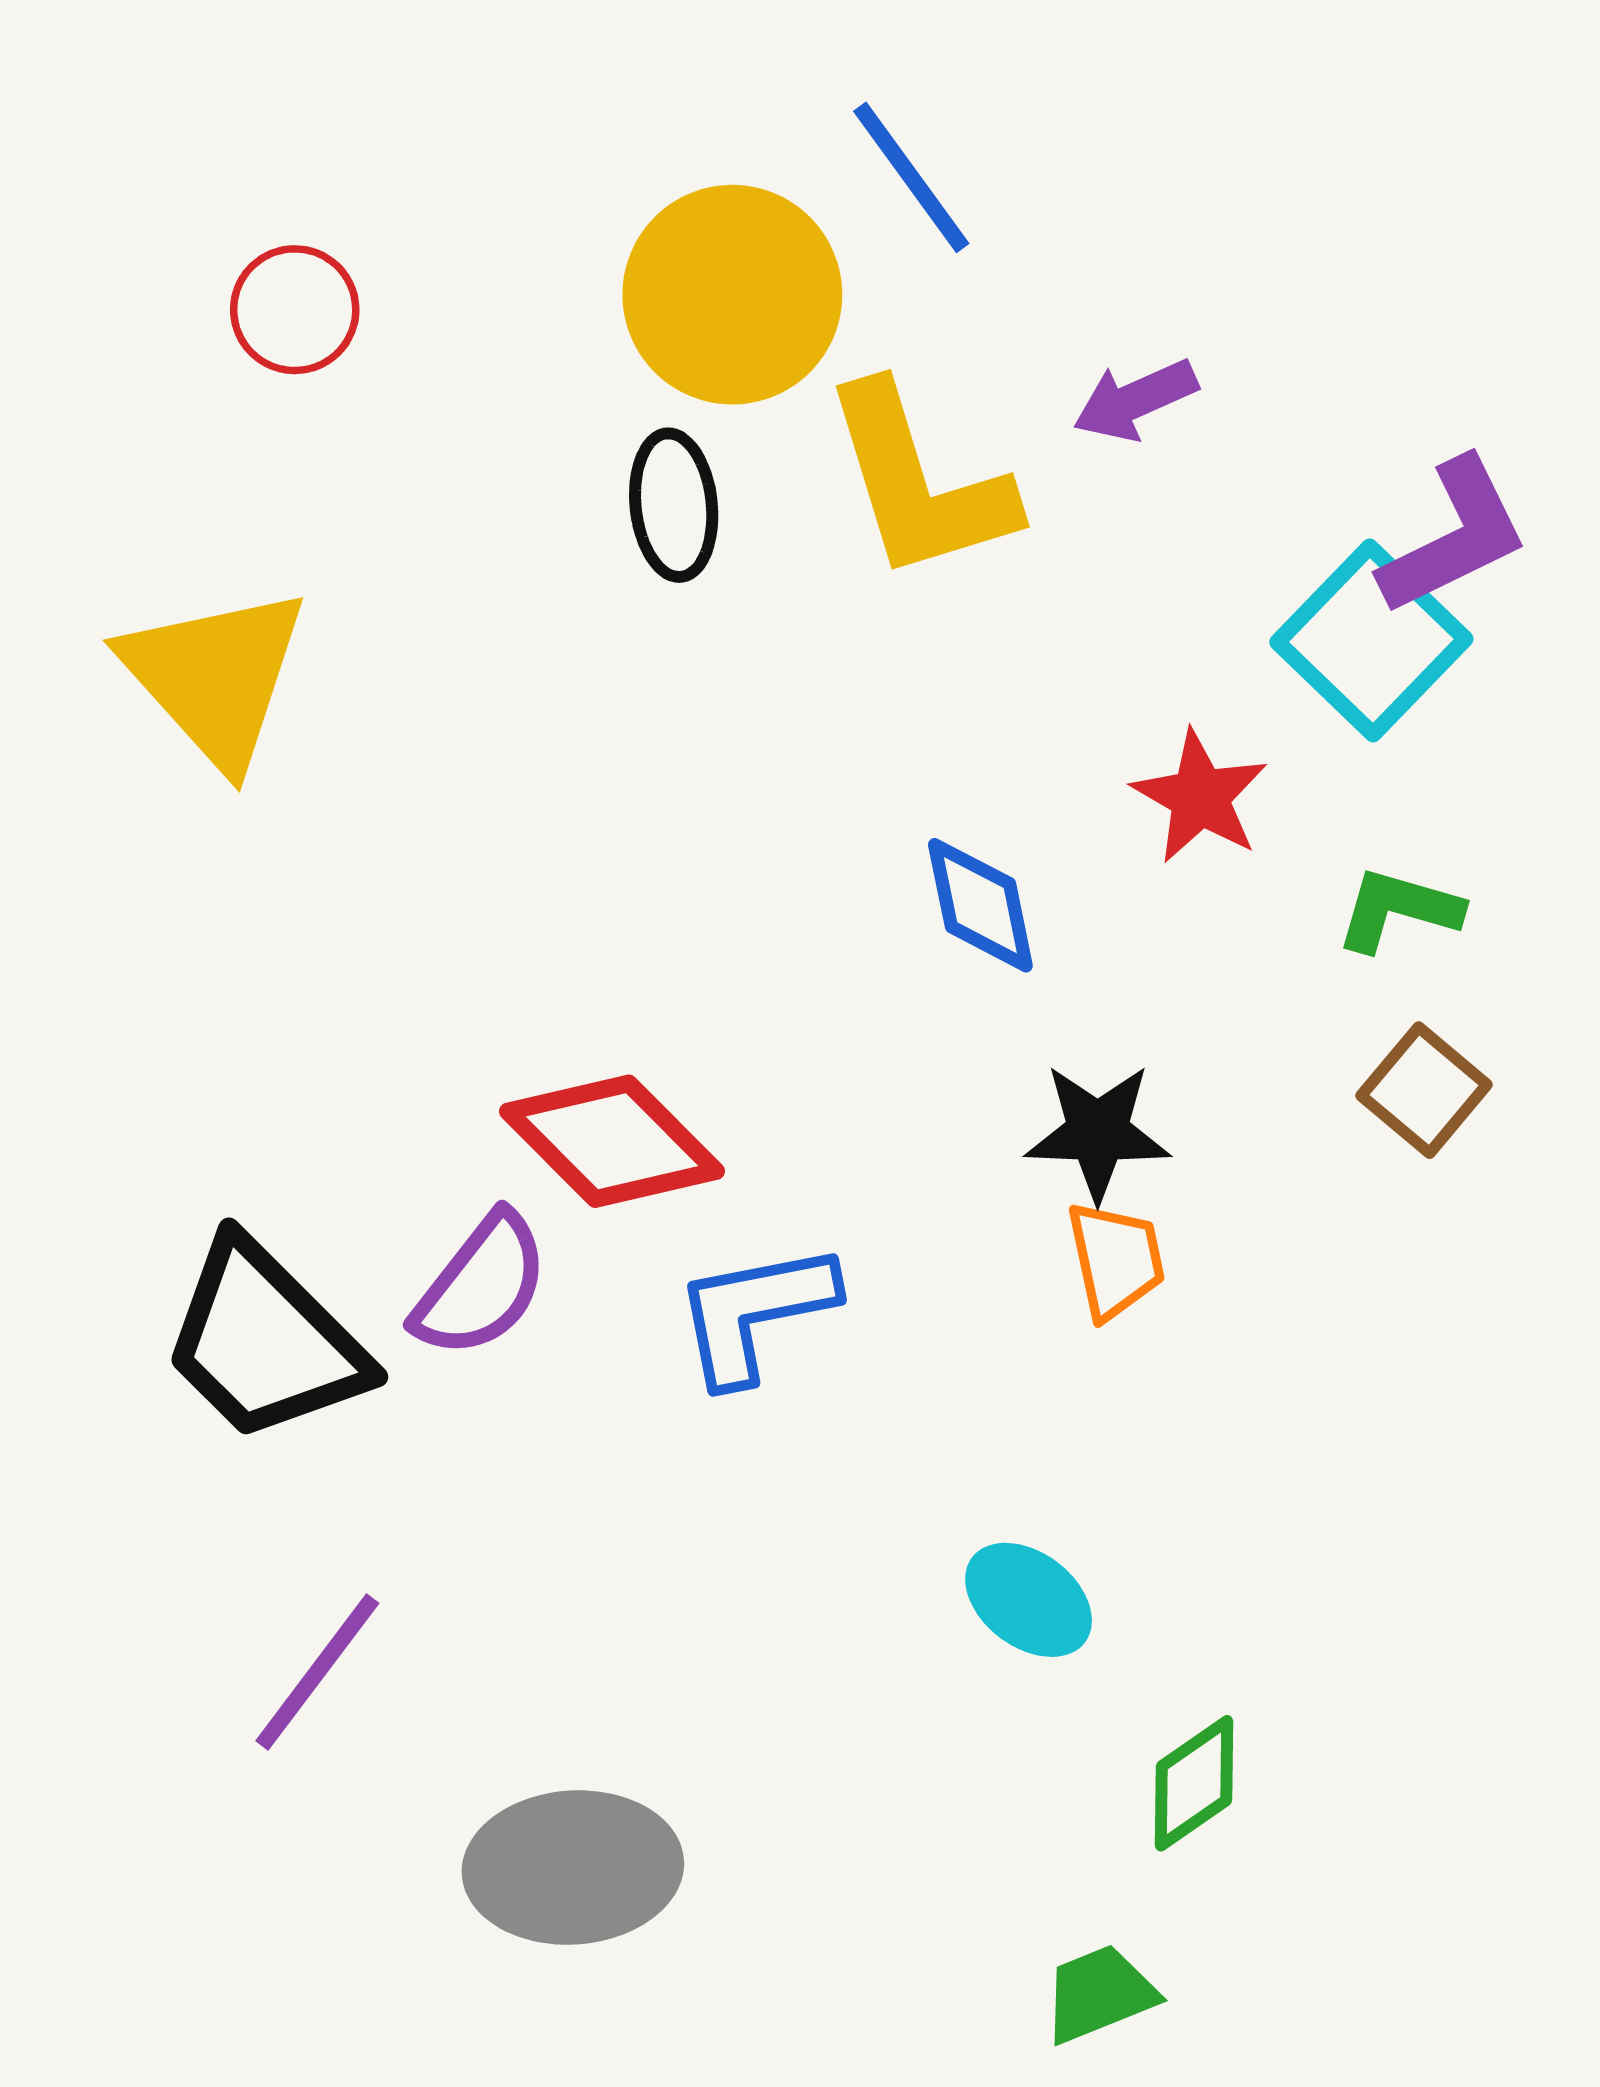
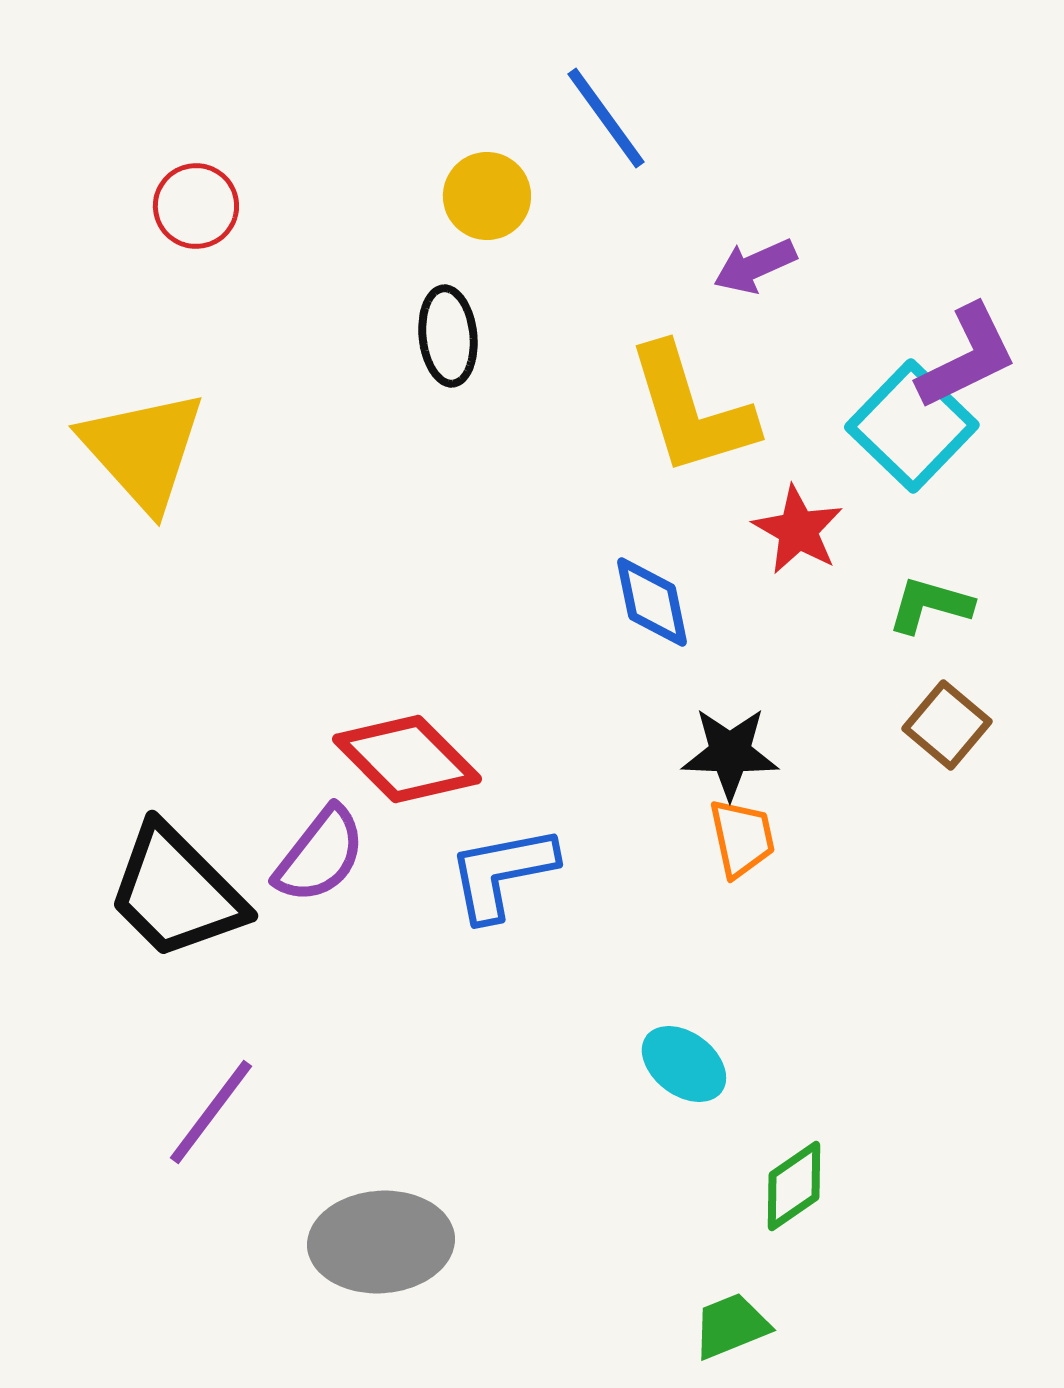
yellow circle: (732, 295) -> (487, 196), size x0.6
yellow L-shape: (919, 483) -> (691, 410), moved

